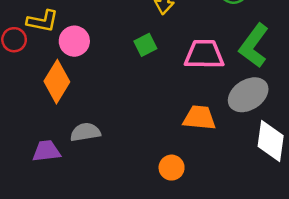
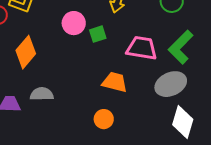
pink circle: (74, 41) -> (74, 23), moved
orange trapezoid: (199, 118) -> (115, 82), moved
orange circle: (172, 168) -> (104, 119), moved

